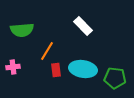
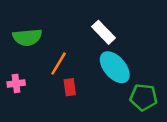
cyan ellipse: (83, 69) -> (115, 67), moved, turned 40

